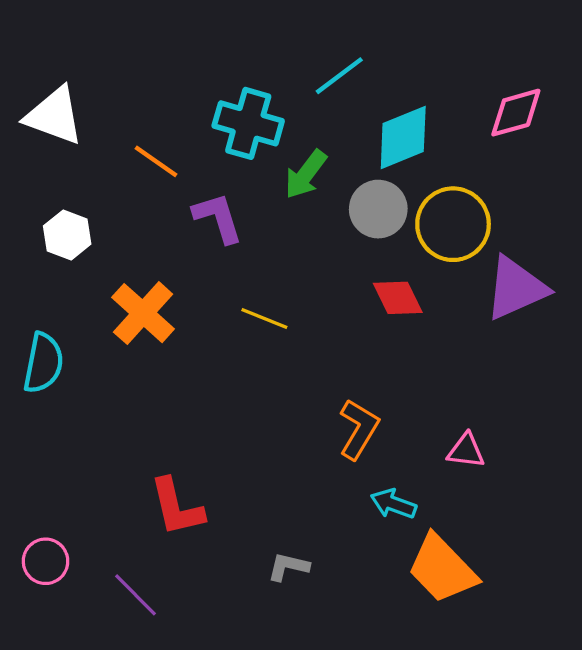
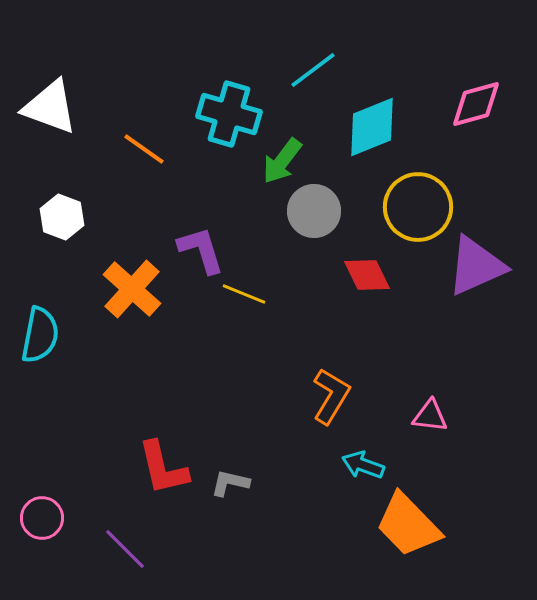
gray circle: (378, 209) -> (314, 211), moved
purple L-shape: (218, 218) -> (201, 250), moved
gray L-shape: (288, 567) -> (230, 483), moved

